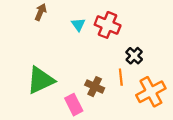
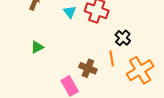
green triangle: (41, 80) -> (37, 47), moved, size x0.5

